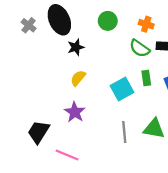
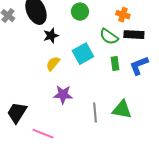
orange cross: (146, 24) -> (123, 15), moved
cyan square: (122, 89) -> (83, 54), moved
purple star: (75, 112) -> (63, 95), moved, turned -30

